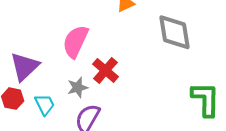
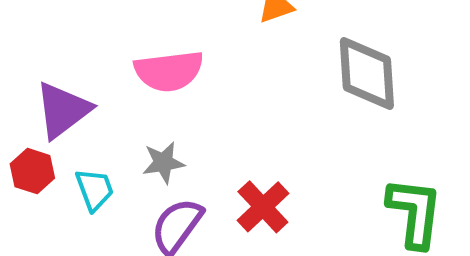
pink semicircle: (75, 41) -> (169, 71), turned -128
red cross: (106, 70) -> (263, 207), moved

